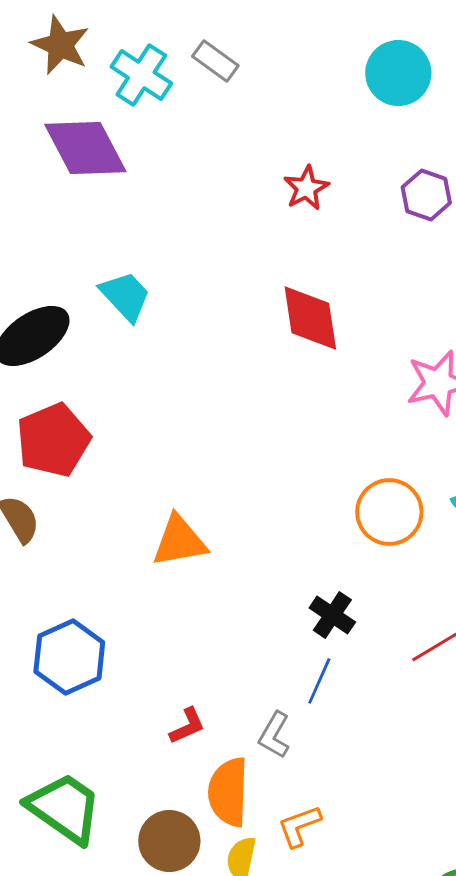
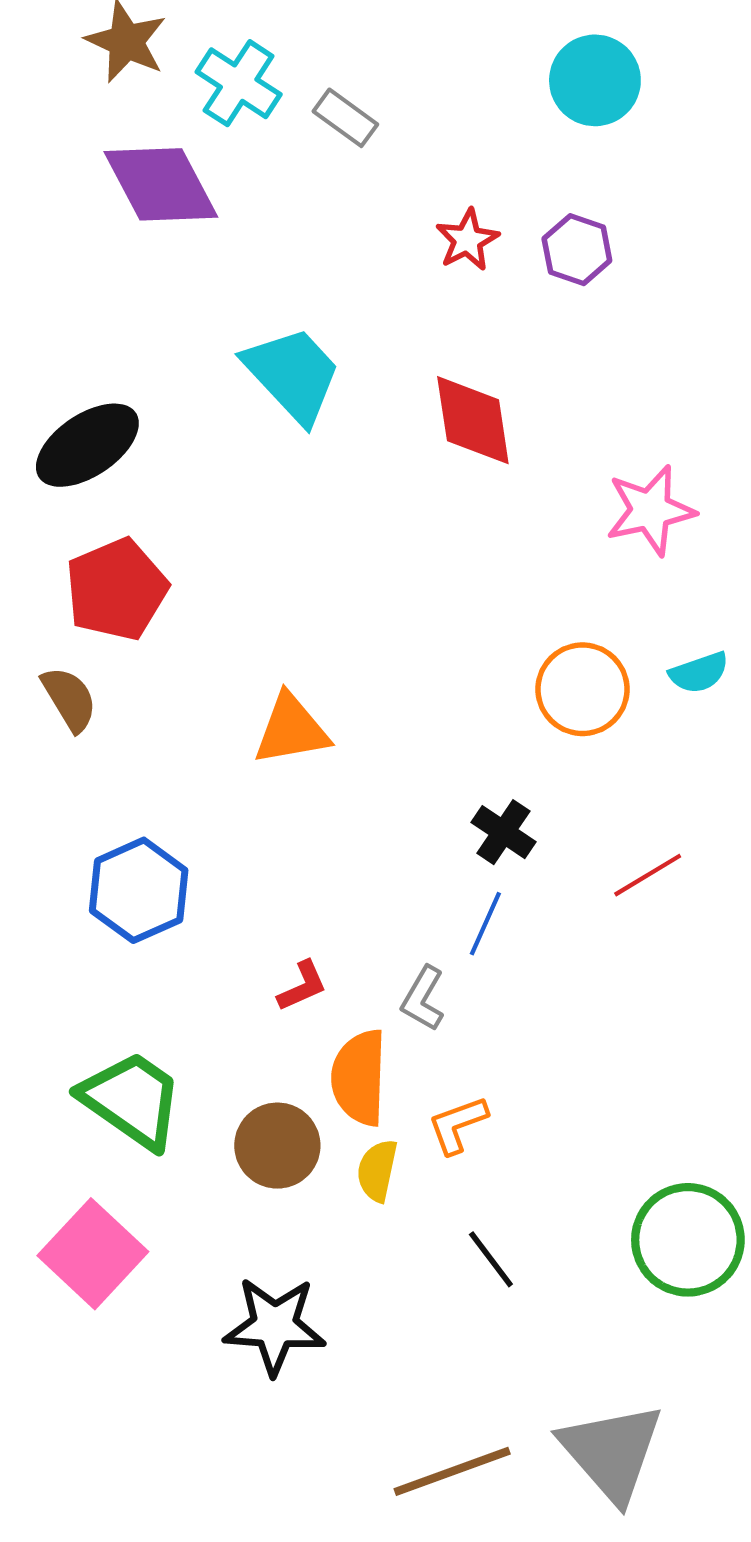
gray rectangle: (215, 61) -> (345, 118), moved
purple hexagon: (426, 195) -> (577, 250), moved
cyan trapezoid: (125, 296) -> (293, 374), moved, size x1.4

